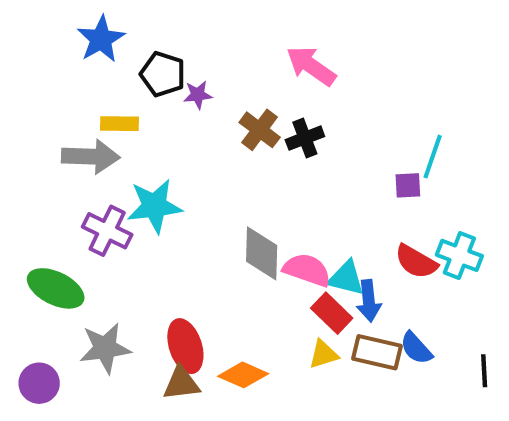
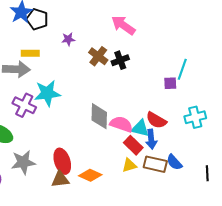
black pentagon: (163, 74) -> (37, 19), moved
cyan cross: (459, 255) -> (195, 117), turned -35
red semicircle: (416, 262) -> (156, 120), moved

